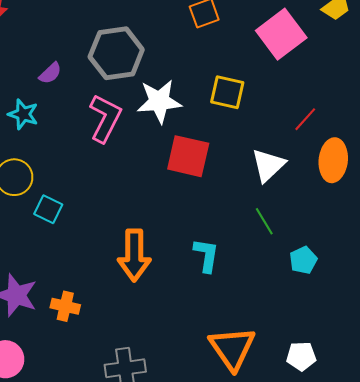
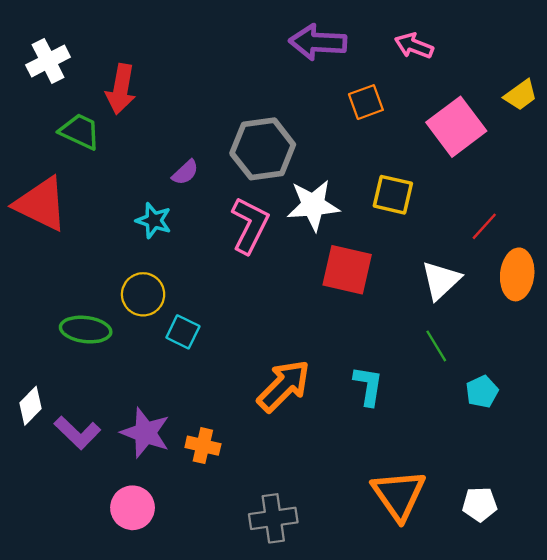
orange arrow: (134, 255) -> (284, 386), turned -135

